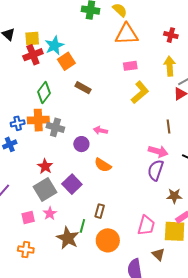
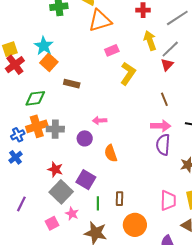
cyan star: (54, 46) -> (44, 46), moved
green diamond: (44, 93) -> (35, 98), turned 60
orange semicircle: (103, 165) -> (111, 153), turned 54
green line: (82, 226) -> (98, 203), moved

